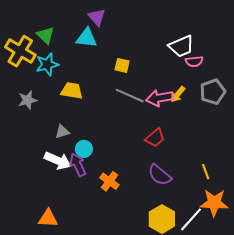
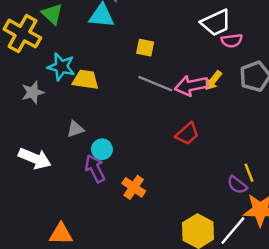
cyan star: (47, 64) -> (61, 67), moved, turned 30
white arrow: (58, 161) -> (35, 158), moved
purple semicircle: (160, 175) -> (237, 185), moved, size x0.7

